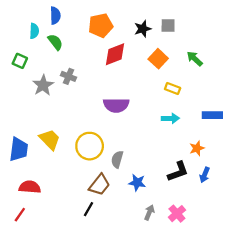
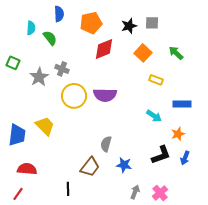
blue semicircle: (55, 15) -> (59, 14), moved
green square: (20, 61) -> (13, 63), moved
blue rectangle: (212, 115) -> (182, 104), moved
cyan arrow: (170, 118) -> (154, 116), moved, turned 35
yellow circle: (90, 146) -> (74, 96), moved
black line: (88, 209) -> (68, 189), moved, turned -32

